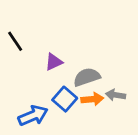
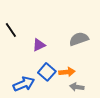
gray semicircle: (87, 77) -> (79, 39), moved
gray arrow: (116, 95) -> (77, 87), moved

